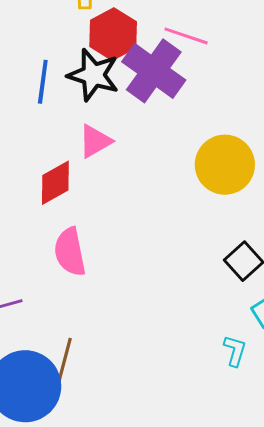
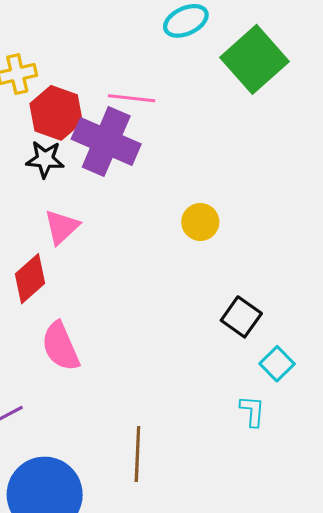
black star: (93, 75) -> (45, 159), size x0.7
yellow circle: (225, 165) -> (200, 222), size x0.6
brown line: (64, 364) -> (137, 454), moved

